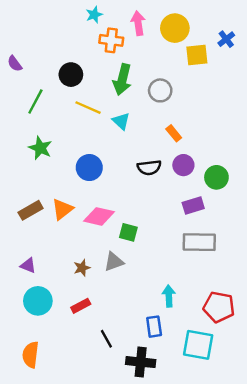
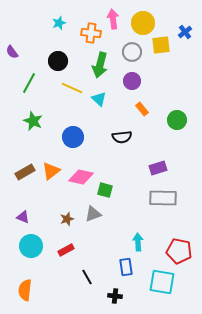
cyan star: (94, 15) -> (59, 23), moved
gray circle: (160, 90) -> (132, 52), moved
purple circle: (183, 165) -> (132, 81), moved
green circle: (216, 177) -> (177, 120), moved
black cross: (141, 362) -> (115, 296), size x0.6

